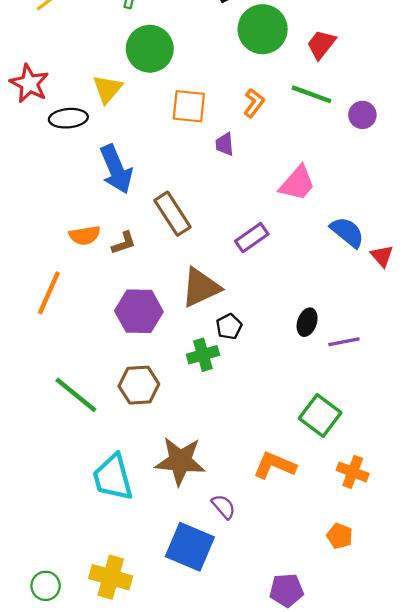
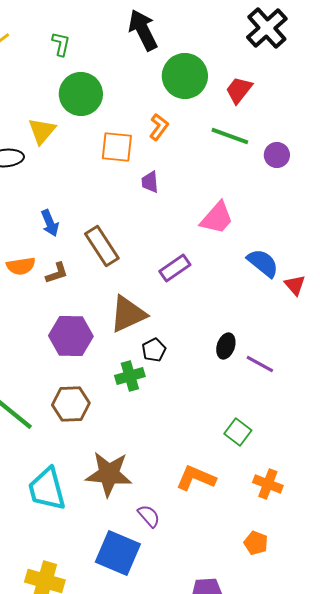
orange L-shape: (254, 103) -> (159, 127), moved
blue arrow: (116, 169) -> (50, 223), moved, size x0.6
purple line: (344, 342) -> (260, 364), turned 40
green square: (320, 415) -> (238, 432), size x0.7

